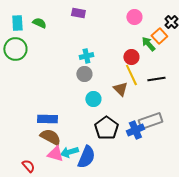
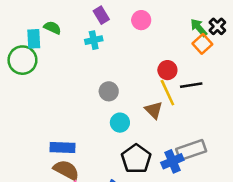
purple rectangle: (78, 13) -> (101, 15), turned 48
pink circle: (134, 17) -> (141, 20), moved
cyan rectangle: (17, 23) -> (34, 39), moved
green arrow: (148, 44) -> (199, 28), moved
cyan cross: (86, 56) -> (94, 40), moved
black line: (156, 79) -> (191, 85), moved

